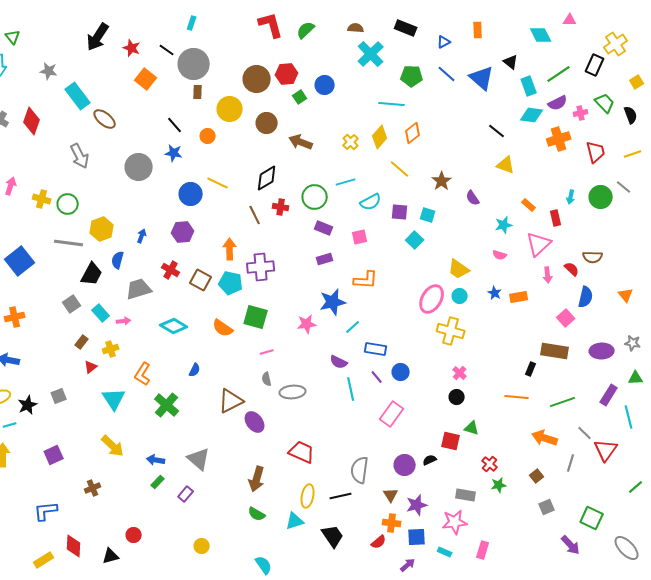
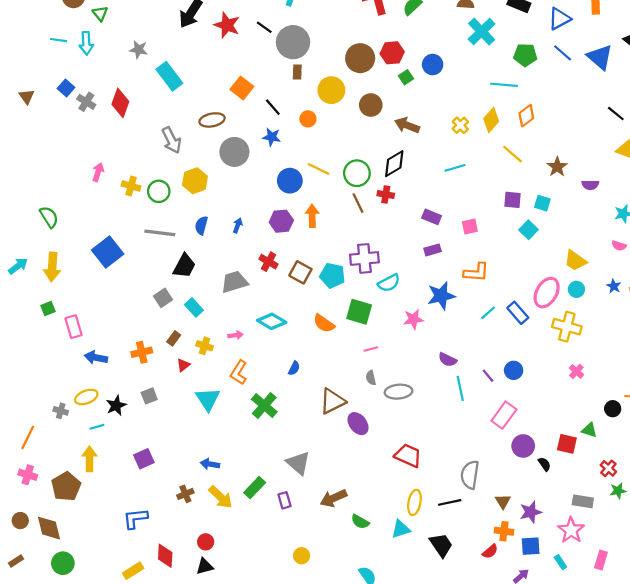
blue triangle: (444, 42) -> (559, 19), size x1.6
red star: (132, 48) -> (227, 25), size x1.4
orange square: (146, 79) -> (242, 88), moved
brown ellipse: (105, 119) -> (212, 120), moved, turned -50
black diamond: (267, 178) -> (394, 164), moved
green circle: (315, 197) -> (357, 173), moved
purple semicircle: (473, 198) -> (590, 185), turned -56
cyan semicircle: (371, 202) -> (389, 283), moved
yellow hexagon: (102, 229) -> (195, 181), moved
orange arrow: (230, 249) -> (312, 216), moved
blue semicircle: (118, 260) -> (201, 225), moved
orange cross: (15, 317) -> (142, 352), moved
pink arrow: (124, 321) -> (235, 335), moved
cyan line: (353, 327) -> (488, 313), moved
yellow cross: (111, 349) -> (205, 346), turned 35
blue rectangle: (376, 349) -> (518, 313), moved, turned 40
black circle: (457, 397) -> (613, 409), moved
yellow arrow: (113, 446) -> (221, 497), moved
blue arrow: (156, 460) -> (210, 464), moved
black semicircle: (430, 460) -> (544, 464), turned 80
purple circle: (405, 465) -> (523, 446), moved
brown arrow: (257, 479) -> (333, 498), moved, turned 50
green rectangle: (158, 482) -> (255, 488), size x1.5
purple rectangle: (186, 494) -> (284, 500), turned -56
pink star: (455, 522) -> (571, 530), turned -30
red circle: (134, 535) -> (206, 542), moved
cyan rectangle: (445, 552) -> (560, 562), turned 32

